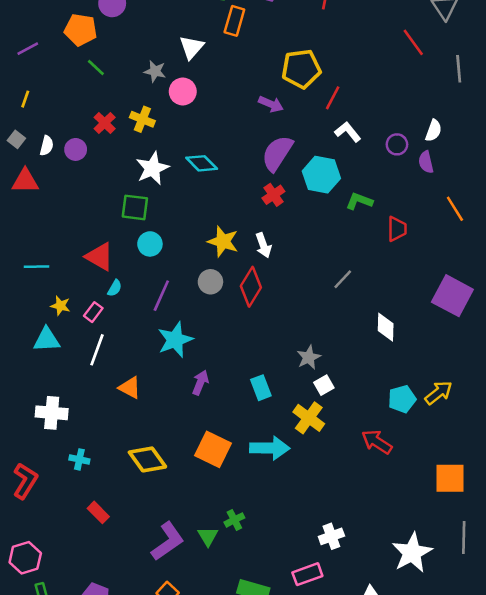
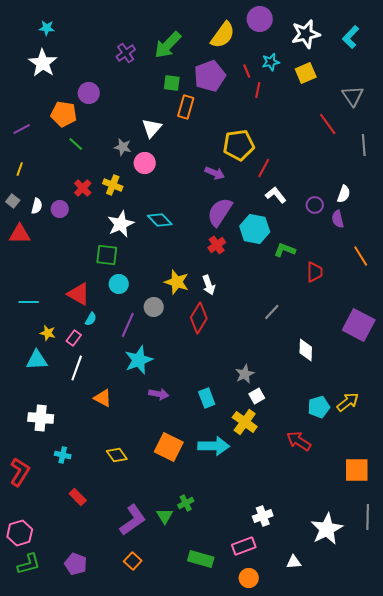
gray circle: (210, 282) -> (154, 307), moved
purple arrow: (200, 383) -> (159, 394), turned 78
yellow diamond: (147, 459) -> (117, 455), size x0.7

